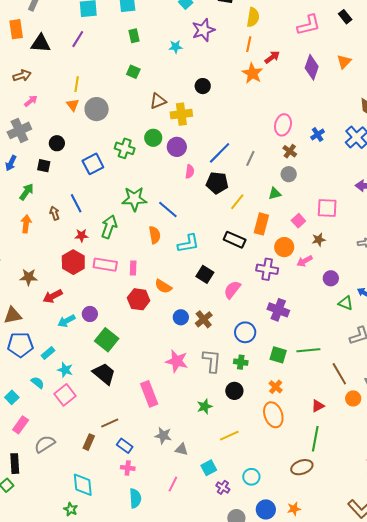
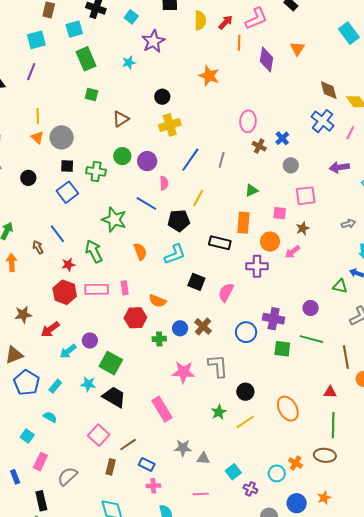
green rectangle: (134, 36) -> (86, 59), size x1.6
orange line: (249, 44) -> (239, 43), moved
red arrow: (272, 57) -> (226, 22), moved
yellow cross: (181, 114) -> (170, 125), moved
blue cross: (318, 135) -> (282, 138), moved
black square: (44, 166) -> (67, 166), moved
gray circle: (289, 174) -> (291, 165), moved
black pentagon: (217, 183) -> (179, 221), moved
green star: (134, 199) -> (114, 220), turned 30
yellow line: (237, 202) -> (198, 198), moved
blue line: (168, 210) -> (146, 203), moved
pink square: (298, 221) -> (280, 213), turned -32
green arrow: (109, 227) -> (94, 251), turned -35
purple circle: (331, 278) -> (311, 308), moved
purple cross: (278, 310) -> (274, 319), moved
blue pentagon: (20, 345) -> (27, 383), turned -30
green line: (308, 350) -> (311, 339), turned 30
green cross: (241, 362) -> (159, 339), moved
cyan star: (65, 370) -> (88, 384), moved
brown line: (339, 374) -> (346, 357), turned 30
orange cross: (276, 387) -> (296, 463), moved
pink square: (65, 395) -> (99, 435), moved
red triangle: (318, 406) -> (330, 392), turned 40
yellow line: (229, 436) -> (245, 422), moved
brown ellipse: (302, 467) -> (325, 455), turned 35
pink line: (173, 484) -> (201, 494), turned 70

